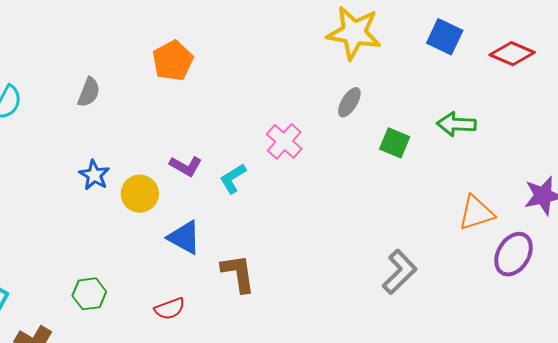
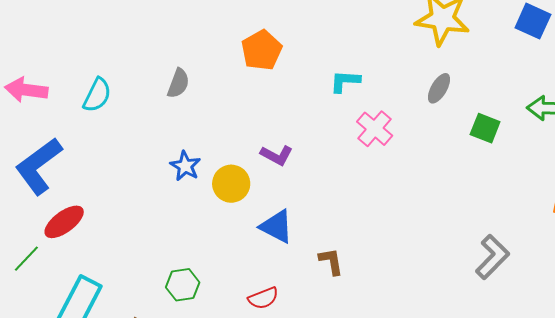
cyan L-shape: (233, 178) -> (345, 81), moved, turned 36
brown L-shape: (238, 273) -> (331, 261), size x0.7

